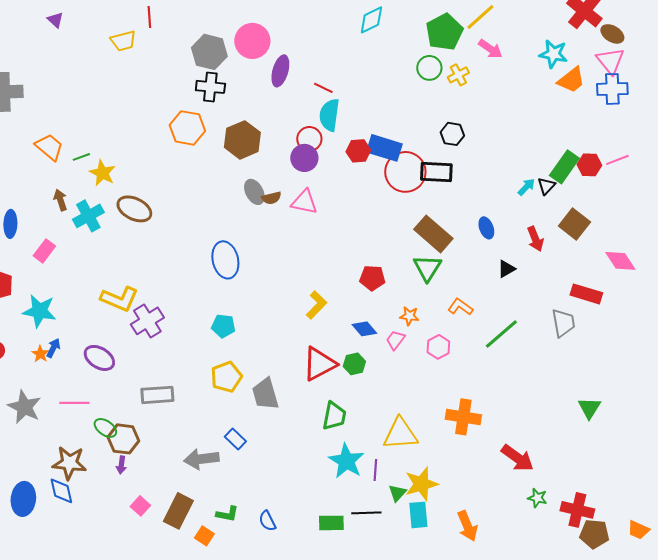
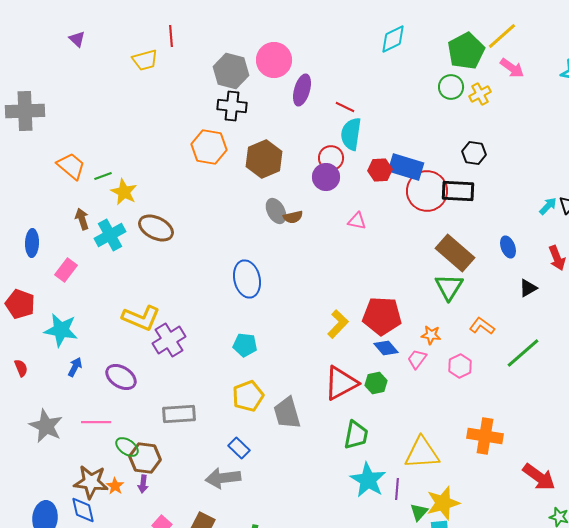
pink triangle: (304, 202) -> (357, 221), moved, size x0.7
red pentagon: (372, 278) -> (382, 316), moved, size x1.5
orange star: (40, 354) -> (115, 486), moved
blue rectangle: (235, 439) -> (239, 448), moved

